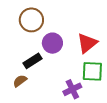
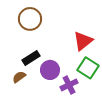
purple circle: (52, 43) -> (50, 70), moved
green square: (92, 71) -> (88, 68), turned 30

